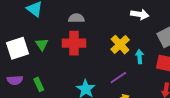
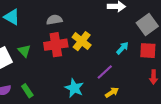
yellow cross: (120, 45) -> (82, 41), moved
cyan arrow: (140, 57) -> (122, 48), turned 56

